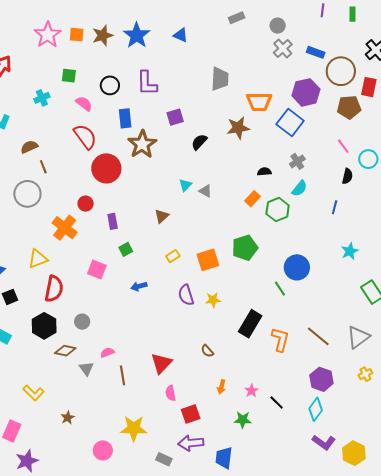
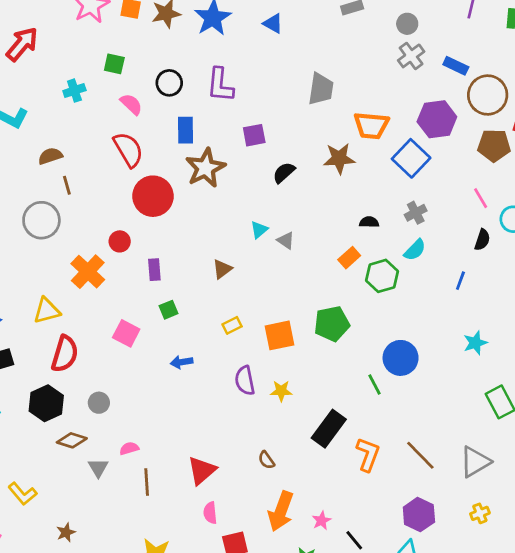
orange arrow: (221, 387) -> (281, 511), size x2.0

